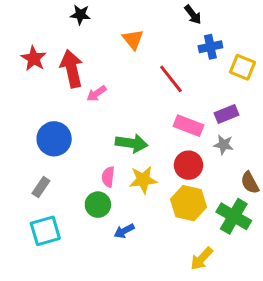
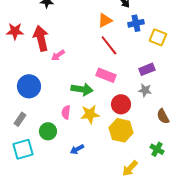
orange triangle: (133, 39) -> (105, 20), moved, turned 42
red star: (34, 58) -> (15, 31), turned -30
pink rectangle: (189, 126) -> (106, 75), moved
green circle: (98, 205) -> (48, 131), moved
green cross: (234, 216) -> (157, 149), moved, size x0.6

